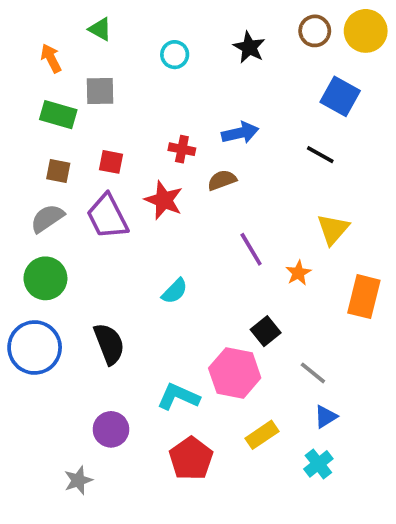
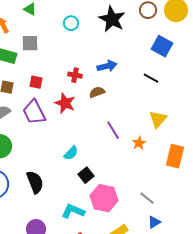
black star: (249, 47) -> (112, 19), size x1.5
black square: (266, 331) -> (86, 175), moved

